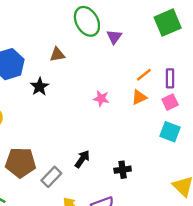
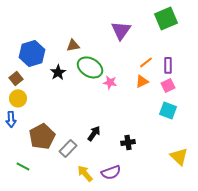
green ellipse: (87, 21) -> (90, 67), moved, turned -30
purple triangle: (114, 37) -> (121, 30), size x1.5
brown pentagon: (21, 163) -> (42, 136), turned -30

